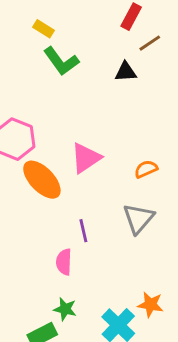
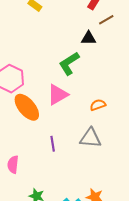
green L-shape: (61, 61) -> (69, 63), moved, turned 90
gray triangle: (138, 218) -> (90, 138), turned 50
pink semicircle: (64, 262) -> (13, 165), moved

